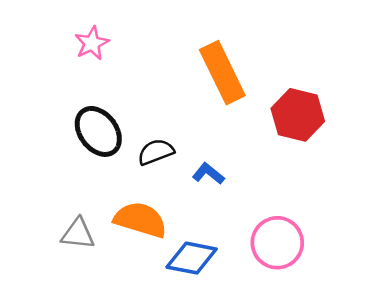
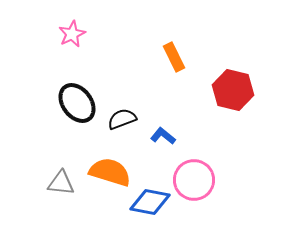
orange rectangle: (222, 73) -> (174, 57), size x0.6
pink circle: (277, 243) -> (194, 180), moved

